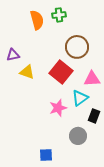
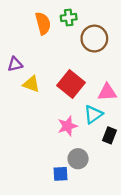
brown circle: (77, 47) -> (94, 39), moved
gray circle: (78, 136) -> (78, 159), moved
blue square: (46, 155) -> (60, 174), moved

